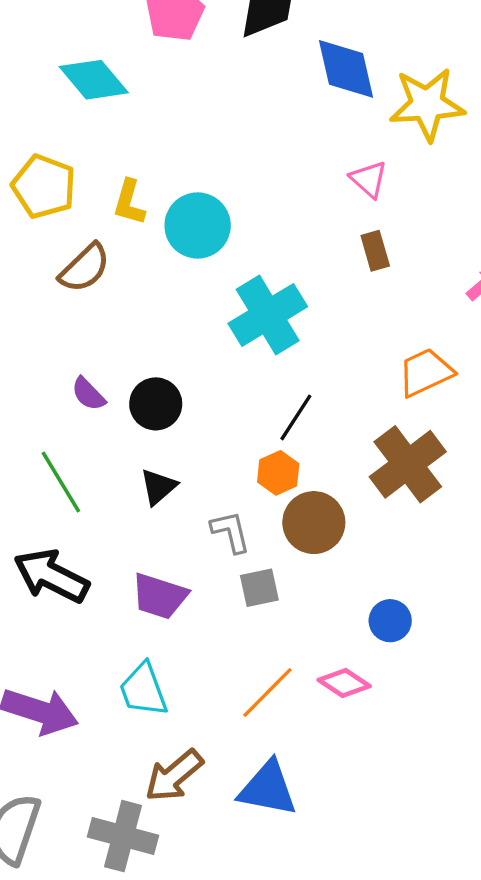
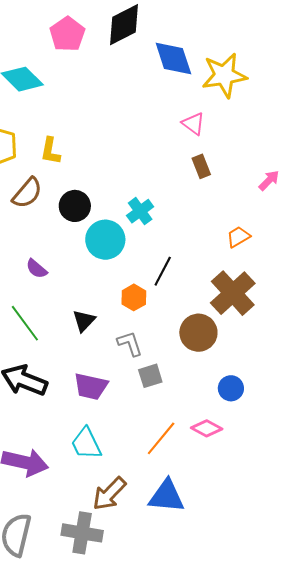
cyan circle: (198, 226) -> (105, 240), moved
cyan cross: (268, 315) -> (140, 211), size x0.6
orange trapezoid: (425, 372) -> (238, 237), size x0.7
black circle: (156, 404) -> (75, 206), moved
orange hexagon: (278, 473) -> (134, 297), moved
brown circle: (314, 523) -> (198, 333), moved

